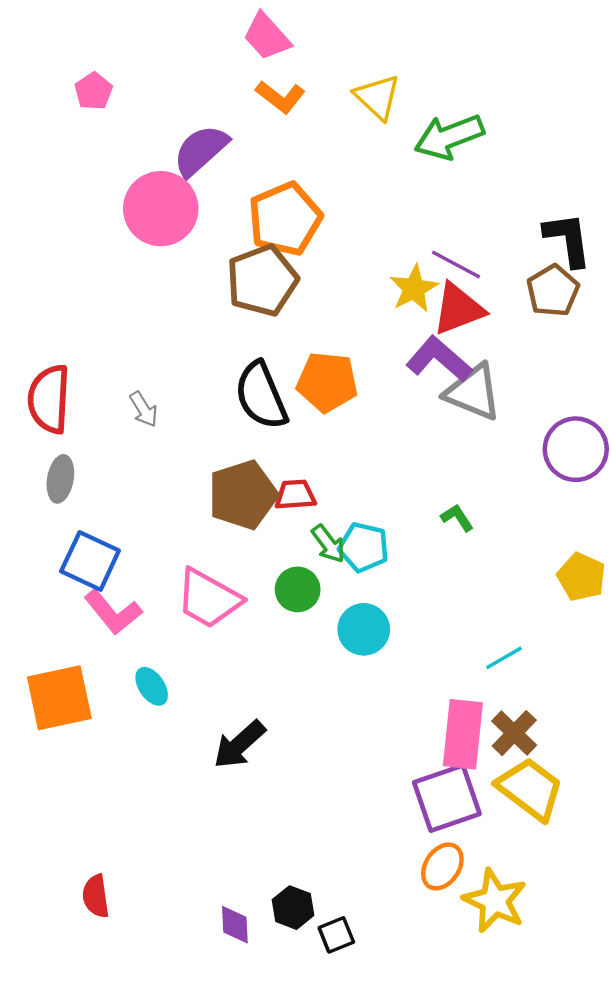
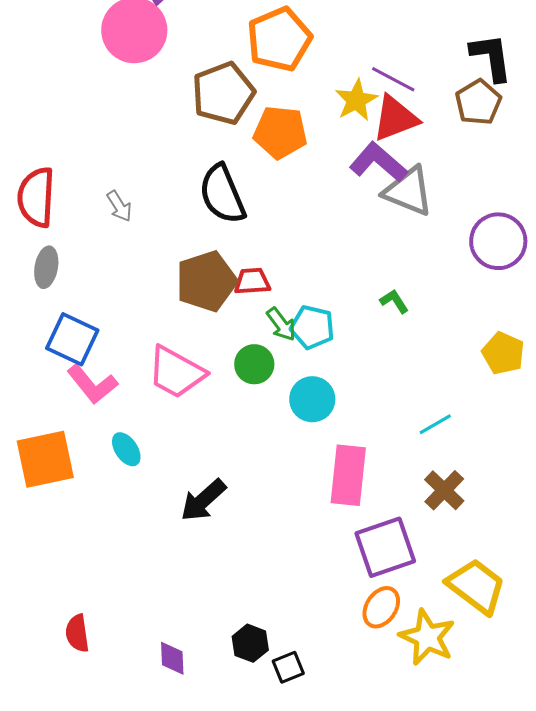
orange pentagon: (285, 219) -> (279, 39), moved
orange pentagon: (327, 382) -> (280, 132), moved
pink rectangle: (463, 734) -> (348, 475), moved
yellow trapezoid: (530, 789) -> (476, 586), moved
purple diamond: (235, 925) -> (172, 658), moved

